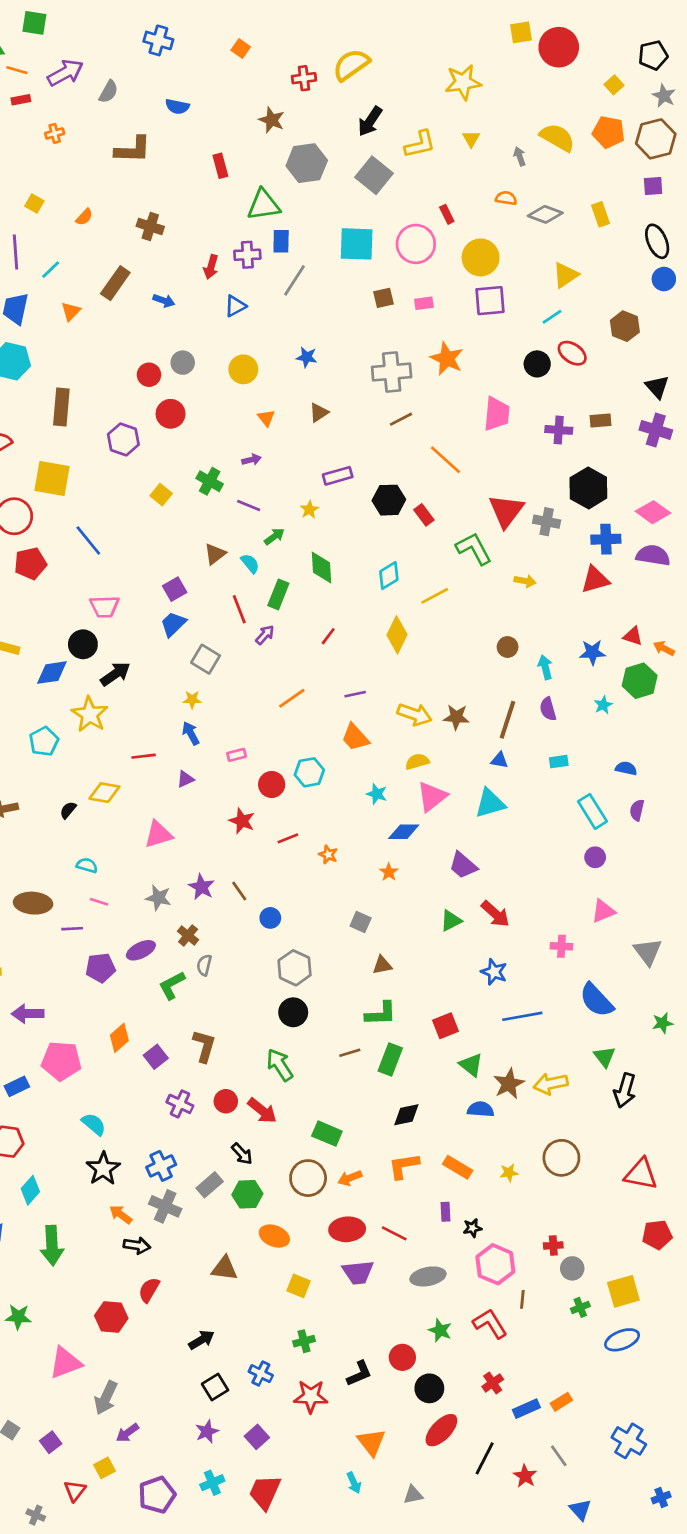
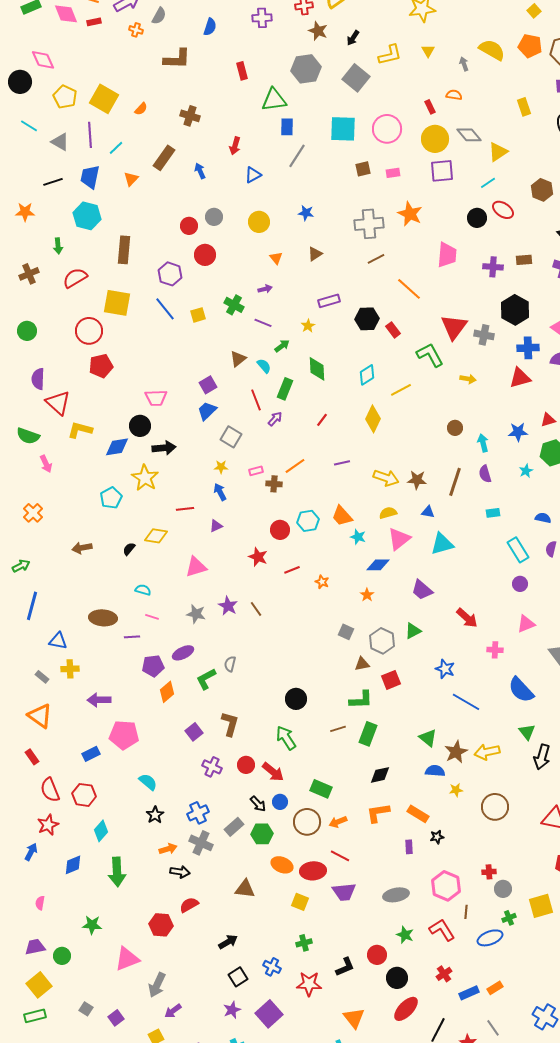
blue semicircle: (177, 106) -> (210, 27), turned -84
brown star: (272, 120) -> (318, 31), moved
black arrow: (370, 121) -> (353, 38), size x0.7
orange cross: (55, 133) -> (136, 30), moved, turned 32
yellow square: (34, 204) -> (104, 99), size x2.0
red rectangle: (447, 214) -> (430, 107), moved
gray diamond: (545, 214) -> (469, 135), moved, turned 30
purple cross: (247, 255) -> (262, 18), moved
blue arrow: (164, 301) -> (200, 171), turned -133
yellow square: (161, 495) -> (198, 315), turned 35
blue line: (88, 541) -> (165, 309), moved
red triangle: (633, 636) -> (548, 420), turned -35
black arrow: (115, 674) -> (164, 448), turned 30
orange trapezoid: (355, 737) -> (342, 516), moved
pink rectangle: (237, 755) -> (256, 471), moved
blue triangle: (499, 760) -> (428, 512), moved
red arrow: (495, 914) -> (467, 618), moved
blue circle: (270, 918) -> (280, 802), moved
brown cross: (188, 935) -> (274, 484), moved, turned -35
gray hexagon: (295, 968) -> (382, 641), moved
blue line: (522, 1016) -> (466, 702), turned 40
red square: (446, 1026) -> (391, 680), moved
orange diamond: (119, 1038) -> (167, 692), moved
black star: (103, 1169) -> (155, 815), size x0.7
yellow star: (509, 1173) -> (456, 790), moved
orange arrow: (121, 1214) -> (168, 849), turned 126
black star: (472, 1228) -> (437, 837), moved
red ellipse: (347, 1229) -> (313, 871), moved
red line: (394, 1233) -> (340, 856), moved
red semicircle: (149, 1290) -> (189, 905), turned 30
blue ellipse: (622, 1340) -> (490, 938), moved
purple square: (257, 1437) -> (269, 1014), size x1.5

